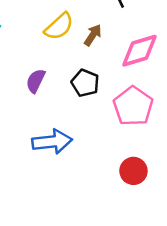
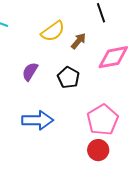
pink pentagon: (133, 106) -> (103, 120), moved

